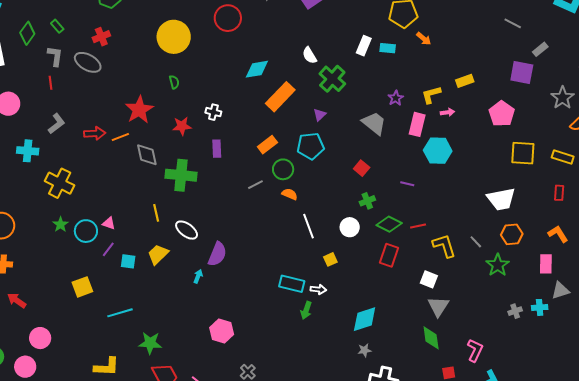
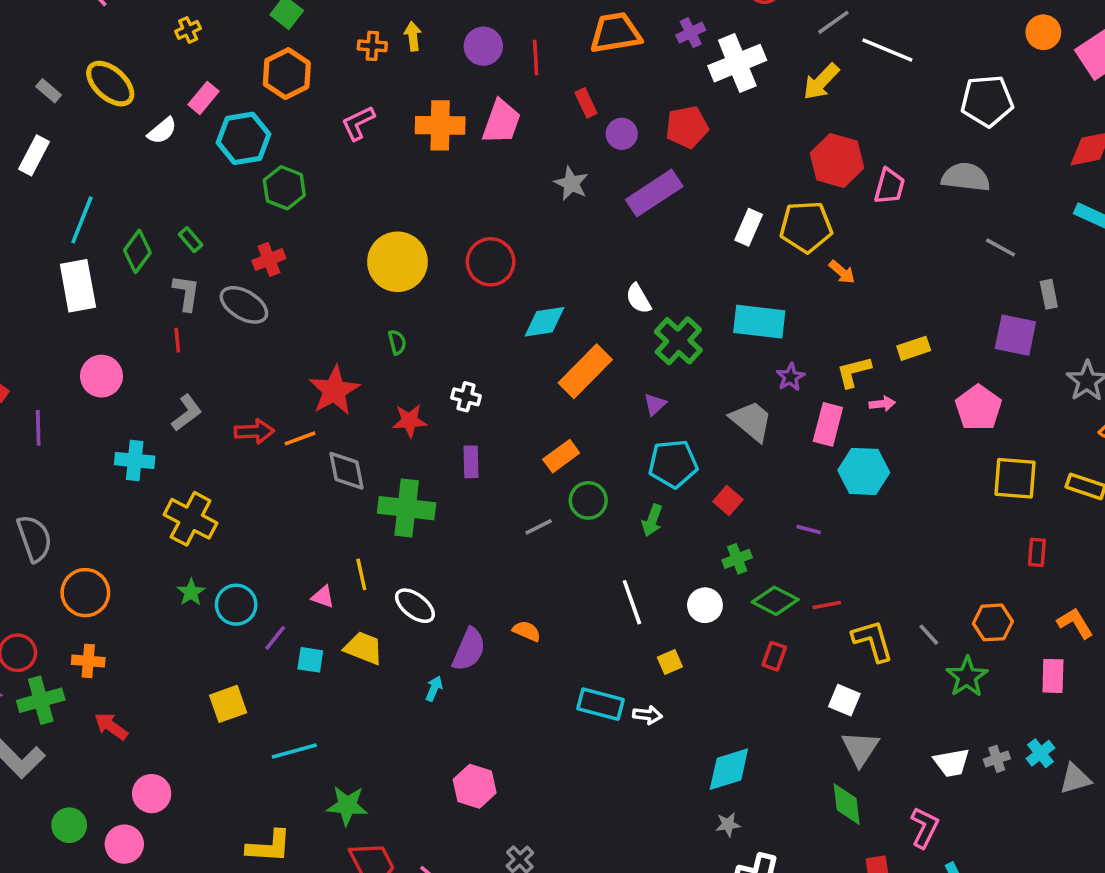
red circle: (228, 18) -> (491, 262), moved
white rectangle: (364, 46) -> (749, 227), moved
cyan rectangle: (388, 48) -> (759, 322), moved, size x1.8
gray rectangle: (540, 49) -> (1049, 294), turned -63
cyan pentagon: (311, 146) -> (673, 464), moved
red rectangle: (559, 193) -> (1037, 552), moved
orange semicircle: (290, 194) -> (527, 631), moved
white trapezoid: (501, 199) -> (952, 763), moved, size x0.7
pink triangle: (109, 223) -> (323, 597), moved
yellow trapezoid: (158, 254) -> (364, 648), turned 65
red rectangle: (389, 255) -> (774, 656), size x0.7
gray triangle: (560, 290) -> (1075, 779), moved
cyan cross: (540, 307) -> (1040, 753), turned -35
green arrow: (306, 310) -> (652, 520), moved

